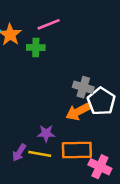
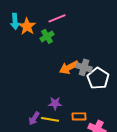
green cross: (36, 47) -> (47, 36), turned -32
orange arrow: (78, 112) -> (69, 67), moved
orange rectangle: (77, 150) -> (79, 116), size x0.6

